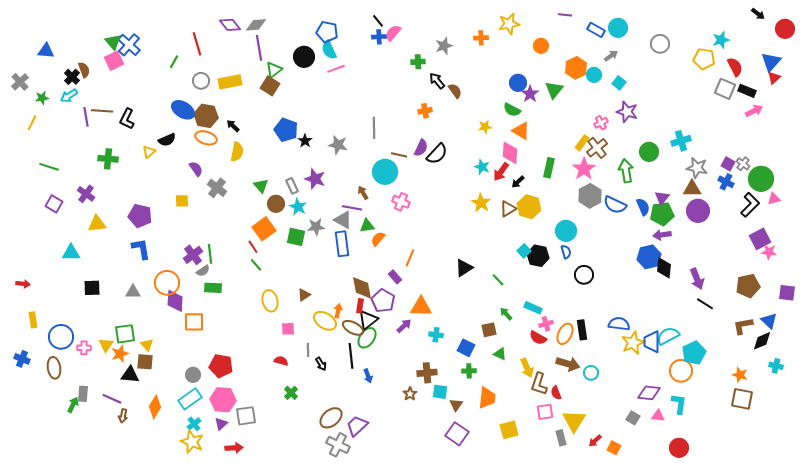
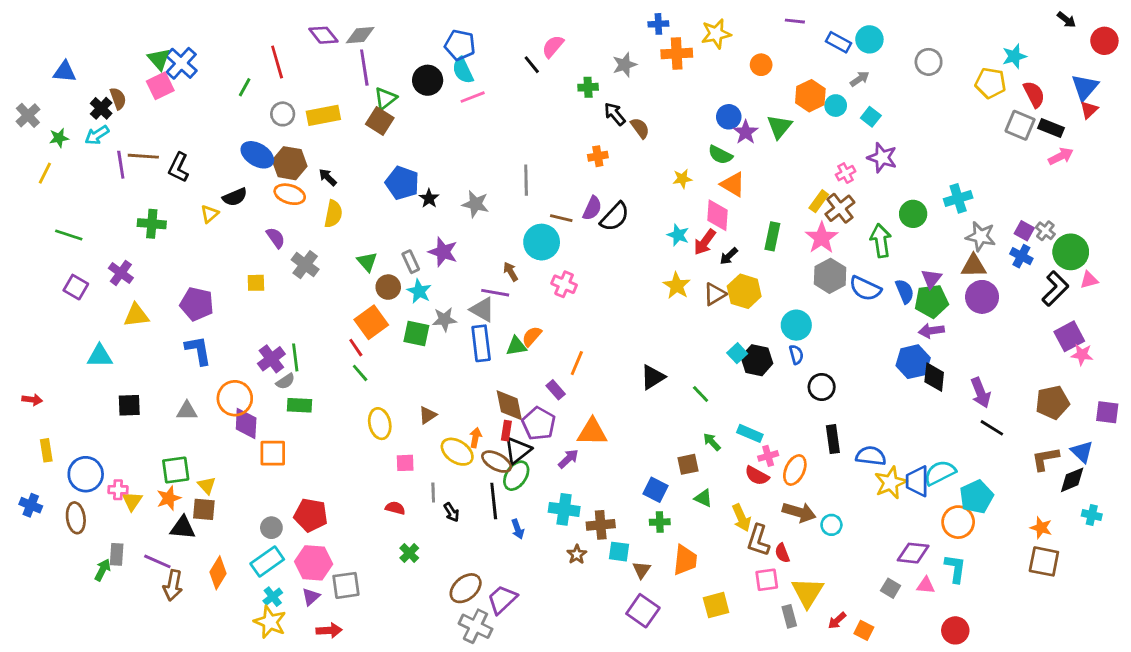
black line: (378, 21) -> (532, 65), moved
blue cross: (379, 37) -> (658, 24), moved
orange cross: (481, 38) -> (677, 53), size x1.5
green triangle: (367, 226) -> (516, 346), moved
black rectangle: (582, 330) -> (833, 439), moved
cyan cross: (436, 335) -> (564, 509), moved, size x1.5
yellow triangle: (106, 345) -> (132, 501), moved
brown arrow: (123, 416) -> (173, 585), size x1.5

